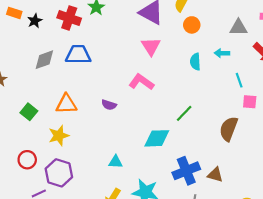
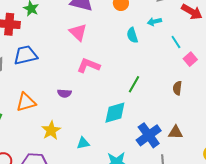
pink triangle: (151, 46) -> (78, 32), moved
pink square: (250, 102) -> (190, 59), turned -32
brown semicircle: (229, 129) -> (177, 88), size x0.6
yellow star: (59, 136) -> (51, 130), moved

